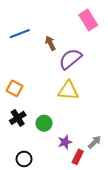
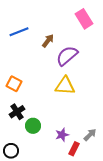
brown arrow: (50, 43) -> (48, 41), turned 64
green circle: (44, 123) -> (33, 126), moved
black circle: (24, 159) -> (11, 151), moved

